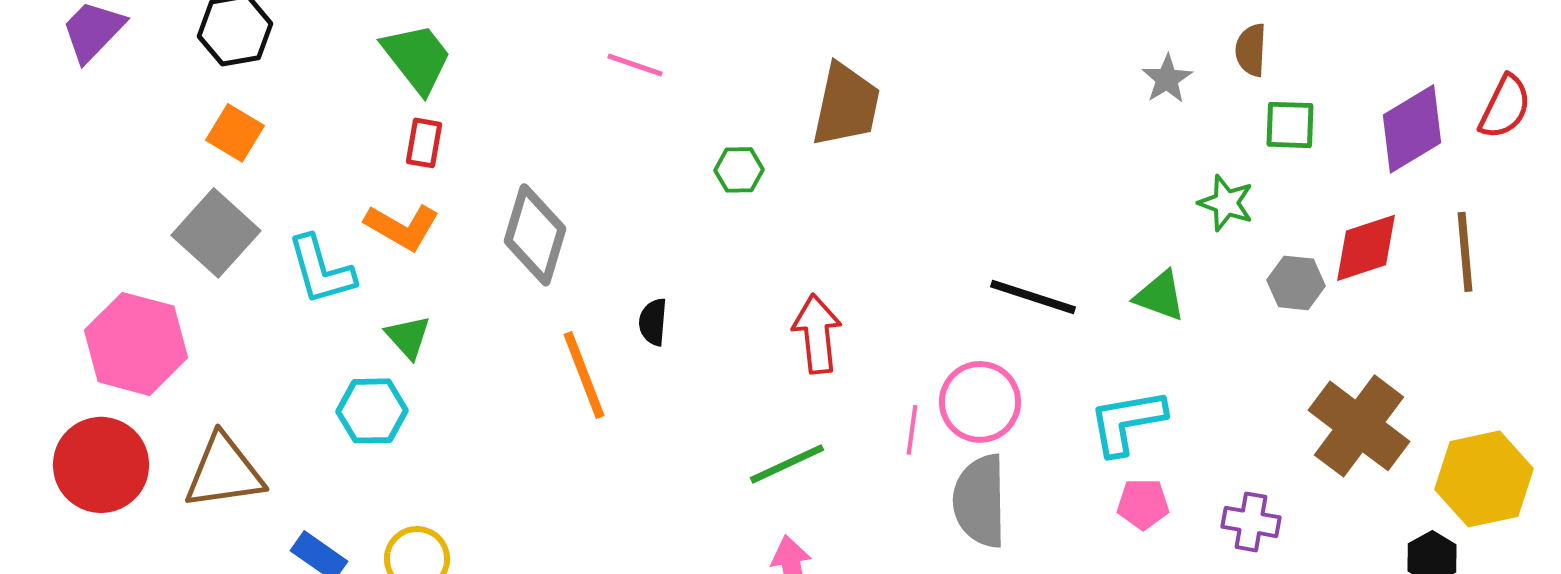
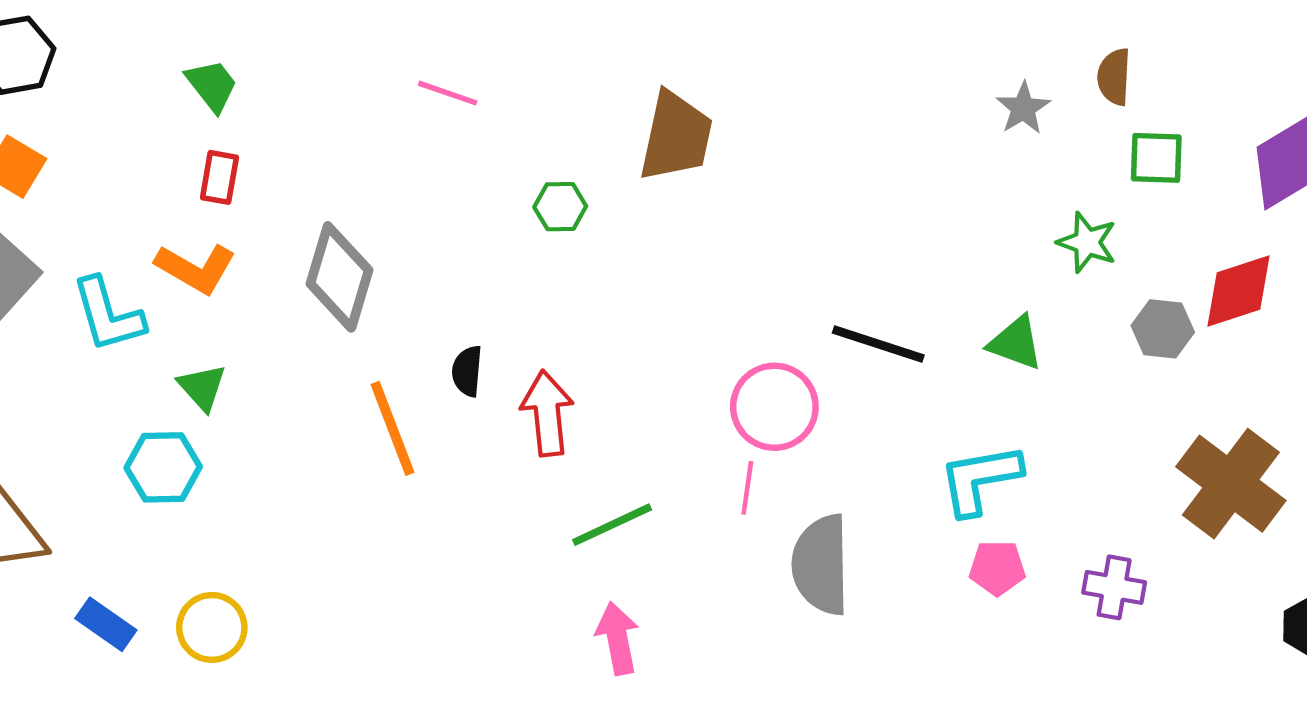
green trapezoid: (417, 58) -> (212, 85), size x0.7
red arrow: (817, 334) -> (547, 413), moved
pink circle: (980, 402) -> (774, 407), moved

